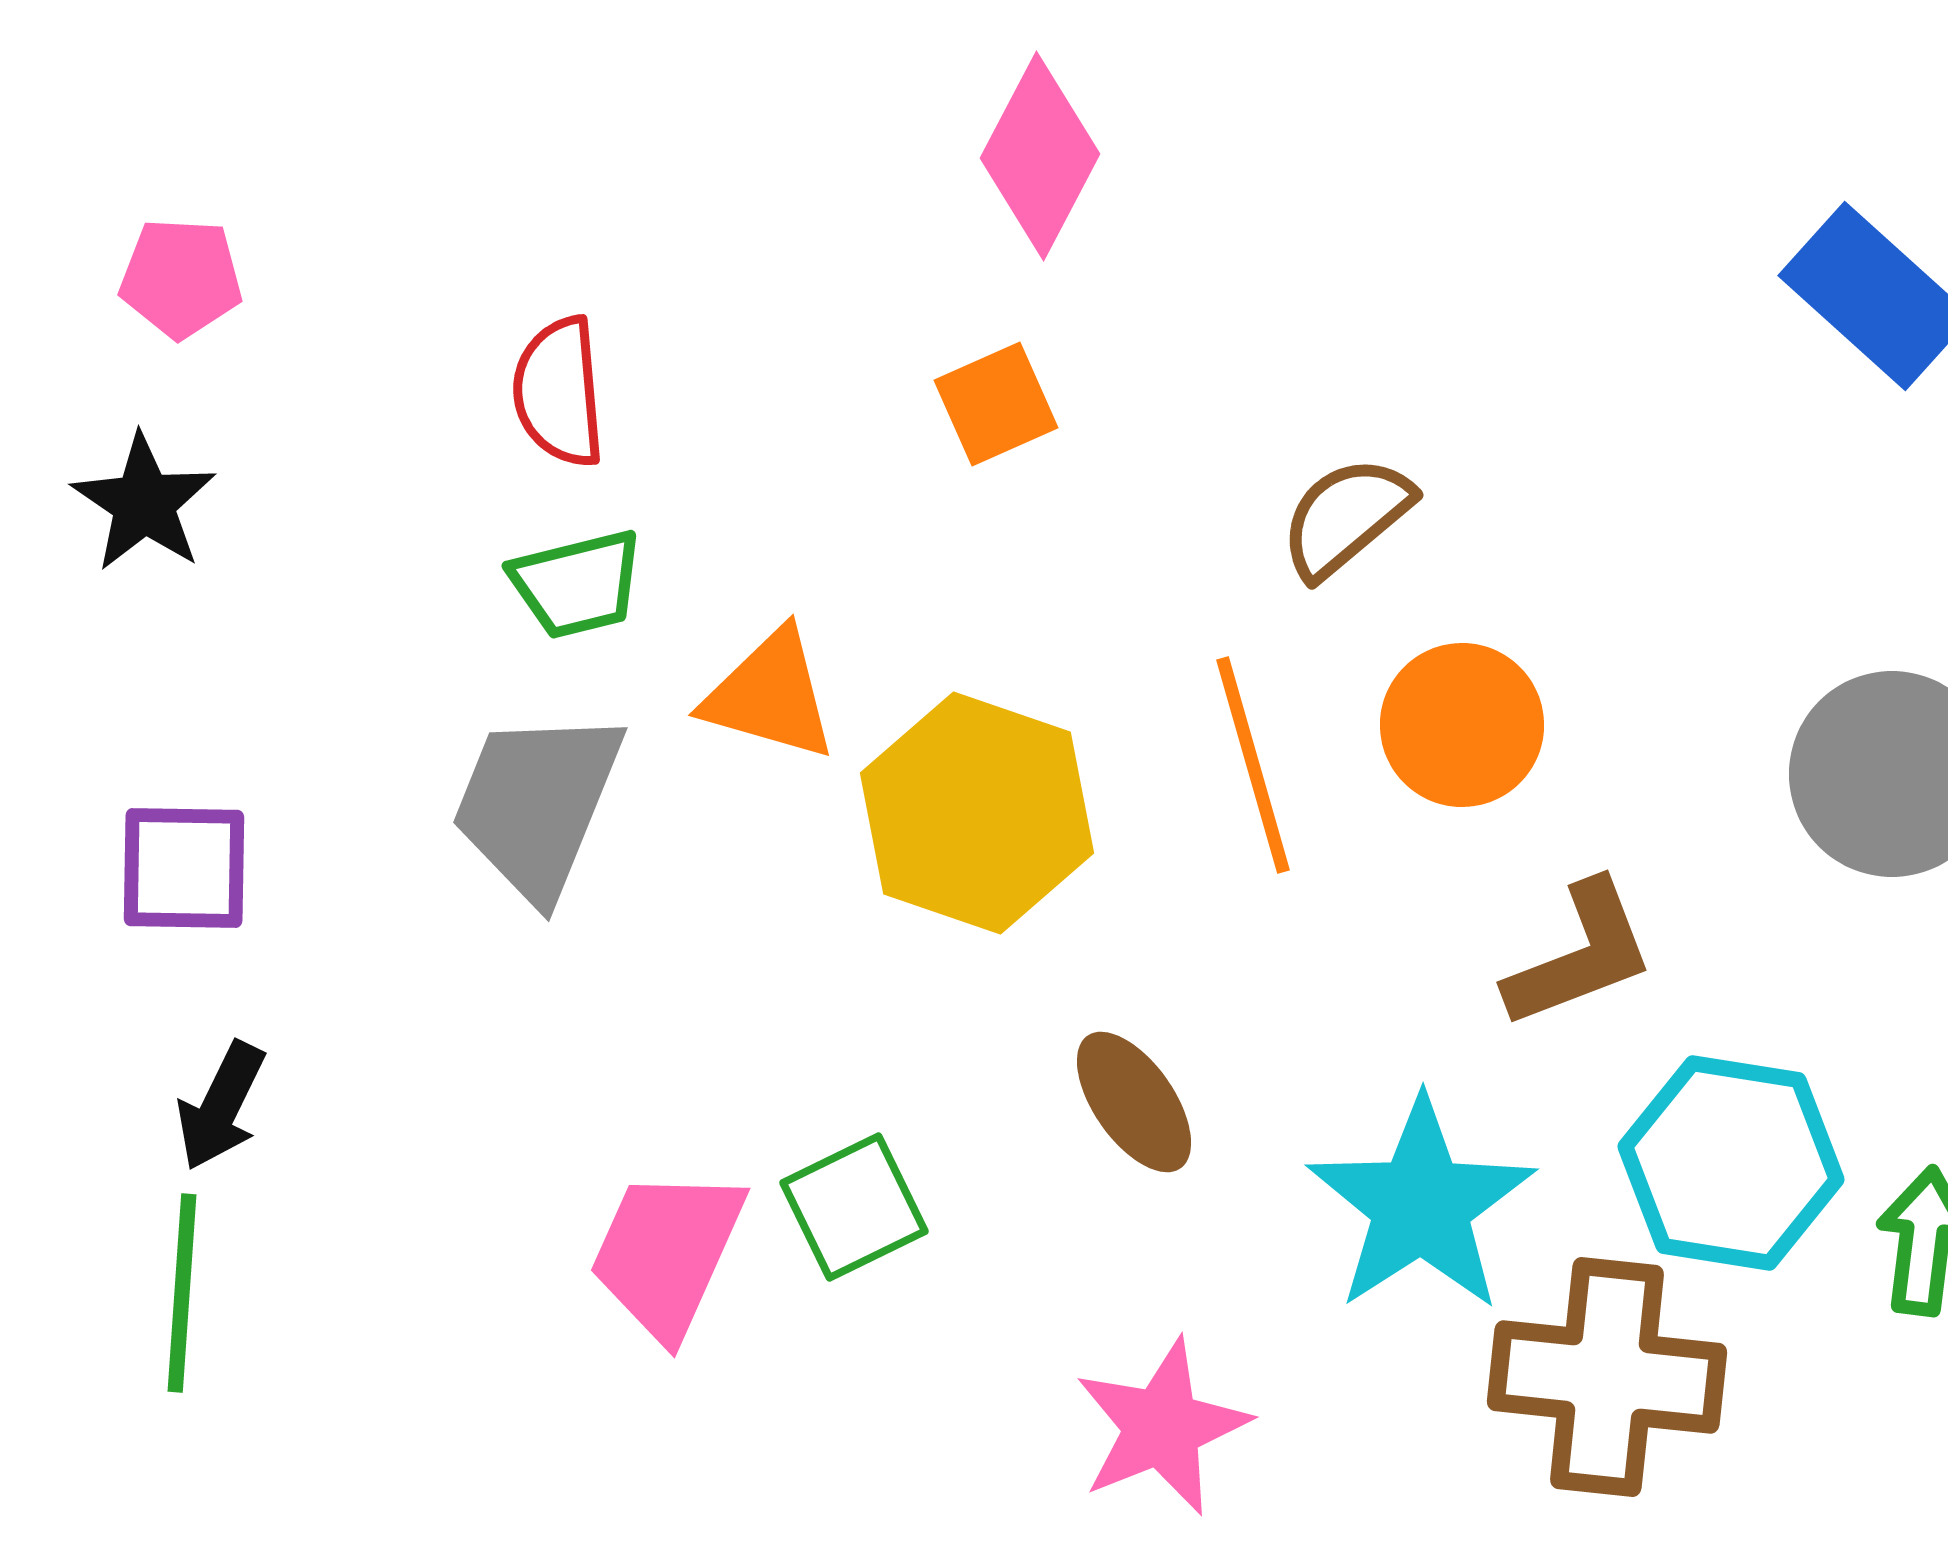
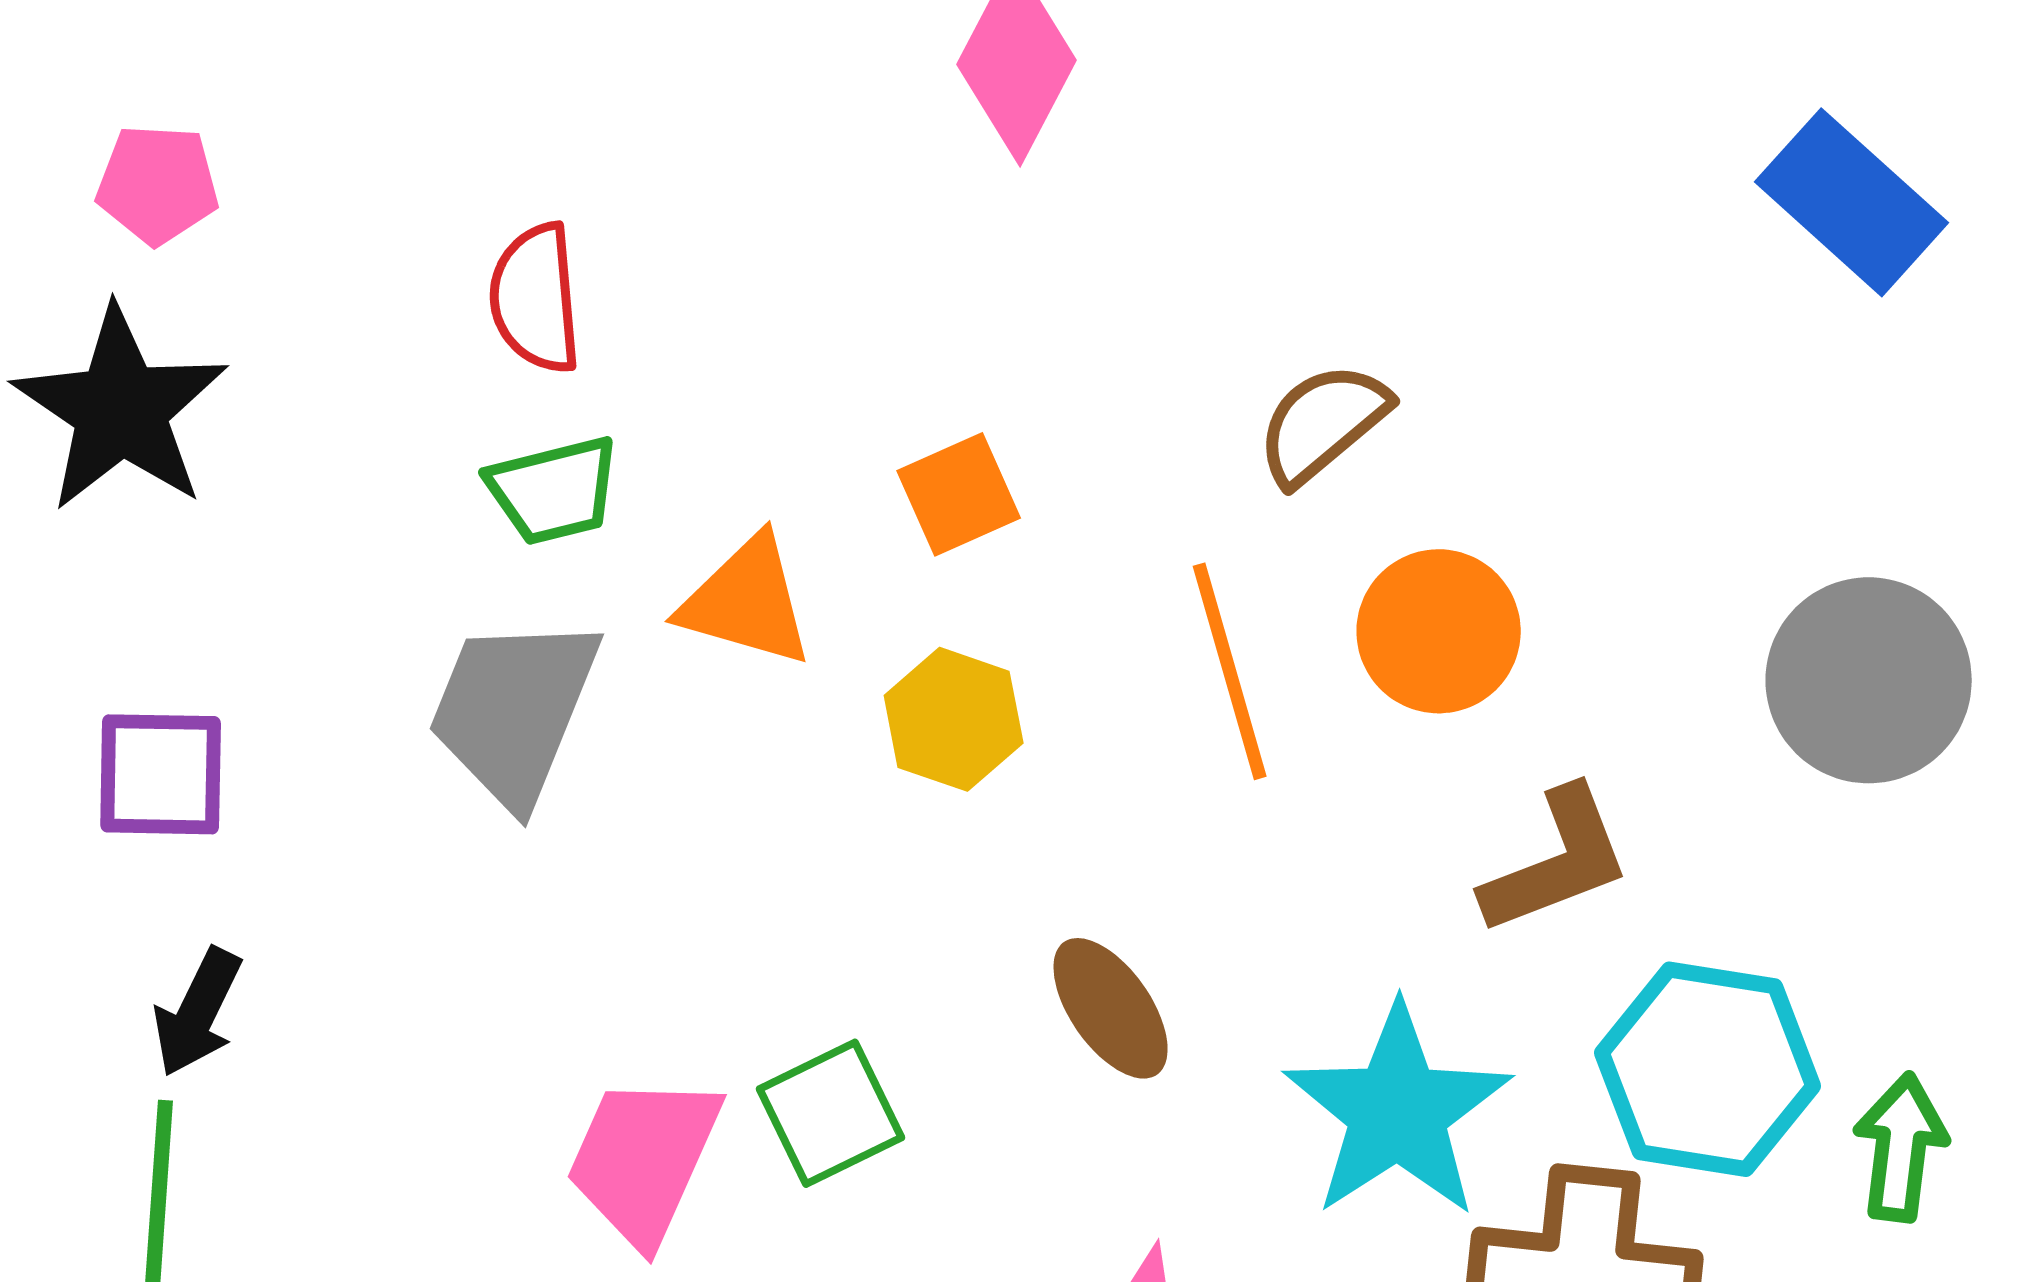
orange square: (996, 404) -> (959, 494), moved
black star: (144, 503) -> (121, 409), size x1.5
yellow hexagon: (977, 813) -> (954, 719), size x0.6

